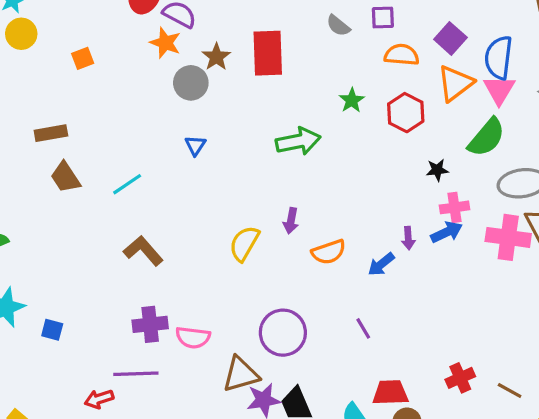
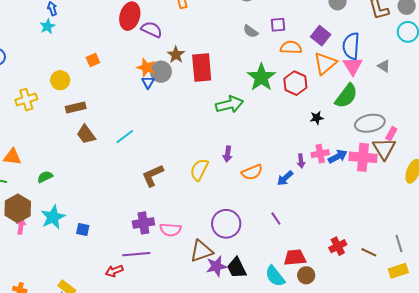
yellow circle: (21, 34) -> (60, 80), moved
orange star: (165, 43) -> (146, 67), moved
red rectangle: (268, 53) -> (202, 68), moved
green star: (352, 100) -> (261, 77), size x1.8
blue triangle: (195, 145) -> (148, 82), moved
pink cross: (454, 207) -> (320, 154), moved
blue arrow: (447, 232) -> (338, 156), moved
brown L-shape: (143, 251) -> (153, 175), moved, turned -70

